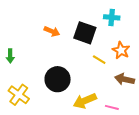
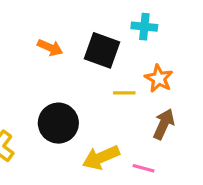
yellow line: (99, 60) -> (124, 93), turned -32
brown arrow: (125, 79) -> (164, 124), turned 102

